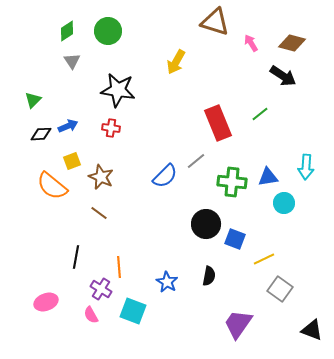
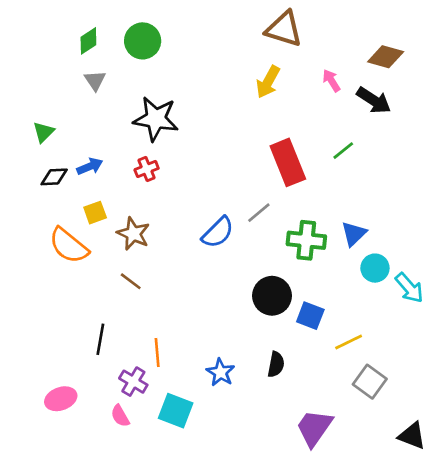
pink arrow: (251, 43) -> (331, 81), moved
yellow arrow: (176, 62) -> (268, 82), moved
red cross: (111, 128) -> (147, 169), turned -30
cyan arrow: (306, 167) -> (409, 288), moved, turned -45
blue triangle: (268, 177) -> (354, 234), turned -35

